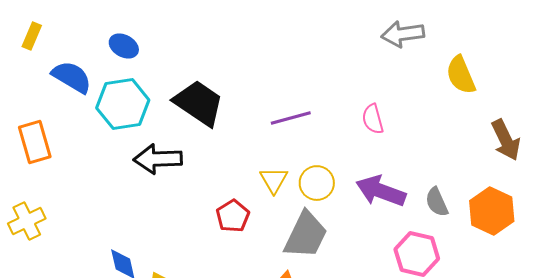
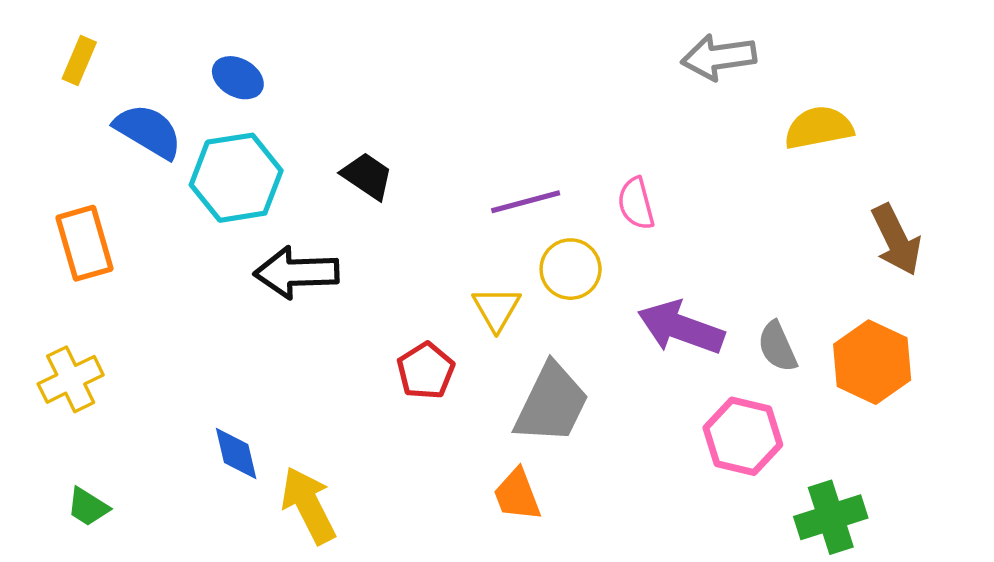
yellow semicircle: (461, 75) -> (819, 128), turned 102
black trapezoid: (199, 103) -> (367, 176), size x0.6
pink semicircle: (373, 119) -> (636, 204), moved
yellow circle: (317, 183) -> (571, 269), moved

